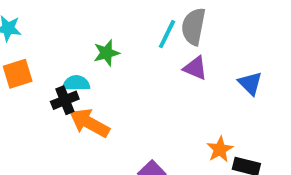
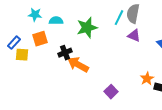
green star: (106, 53) -> (87, 28), size x1.5
cyan semicircle: (76, 83) -> (56, 21), moved

